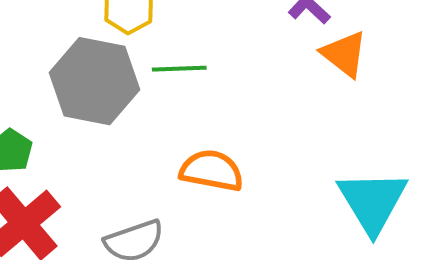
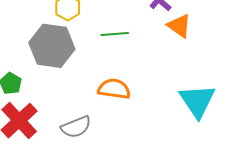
green line: (179, 69) -> (115, 34), moved

